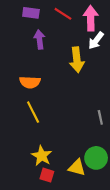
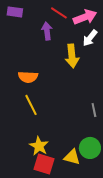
purple rectangle: (31, 13) -> (15, 12), moved
pink arrow: (91, 18) -> (85, 17), turned 70
purple arrow: (39, 39) -> (47, 31), moved
red square: (47, 175) -> (44, 164), size x1.5

